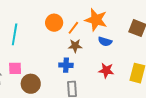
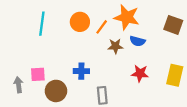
cyan line: (15, 34) -> (42, 24), moved
brown star: (75, 46) -> (115, 46), moved
blue cross: (66, 65) -> (81, 71), moved

